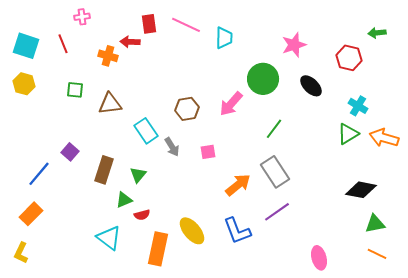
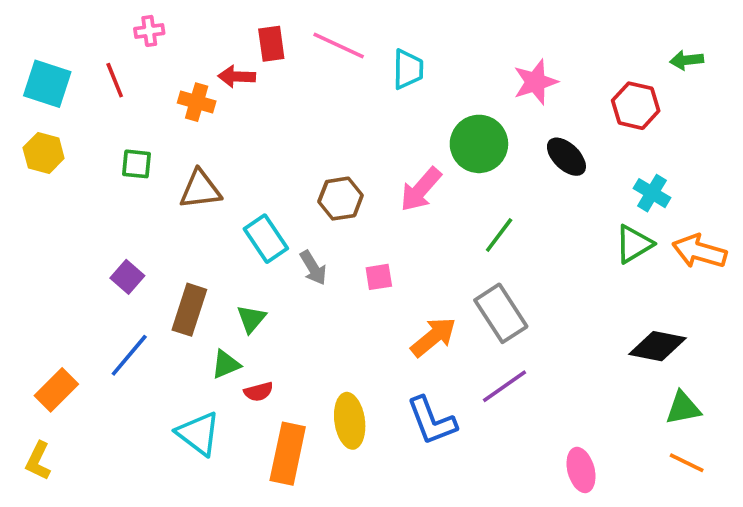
blue line: (39, 174) -> (129, 355), moved
yellow ellipse: (192, 231) -> (350, 421), turned 32

